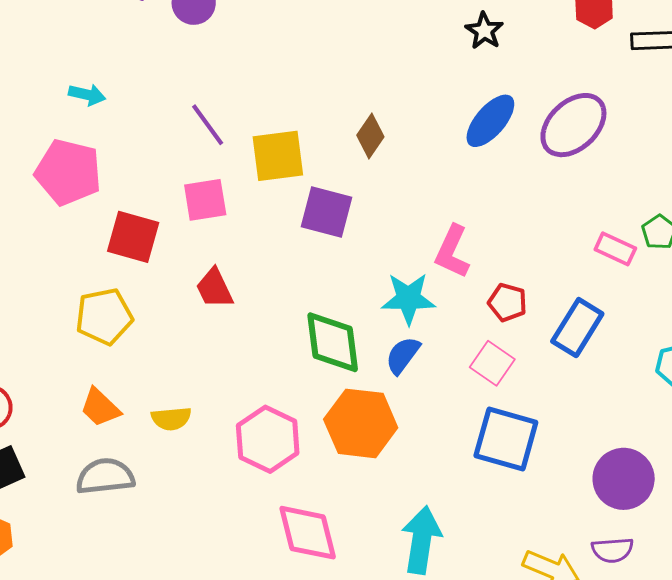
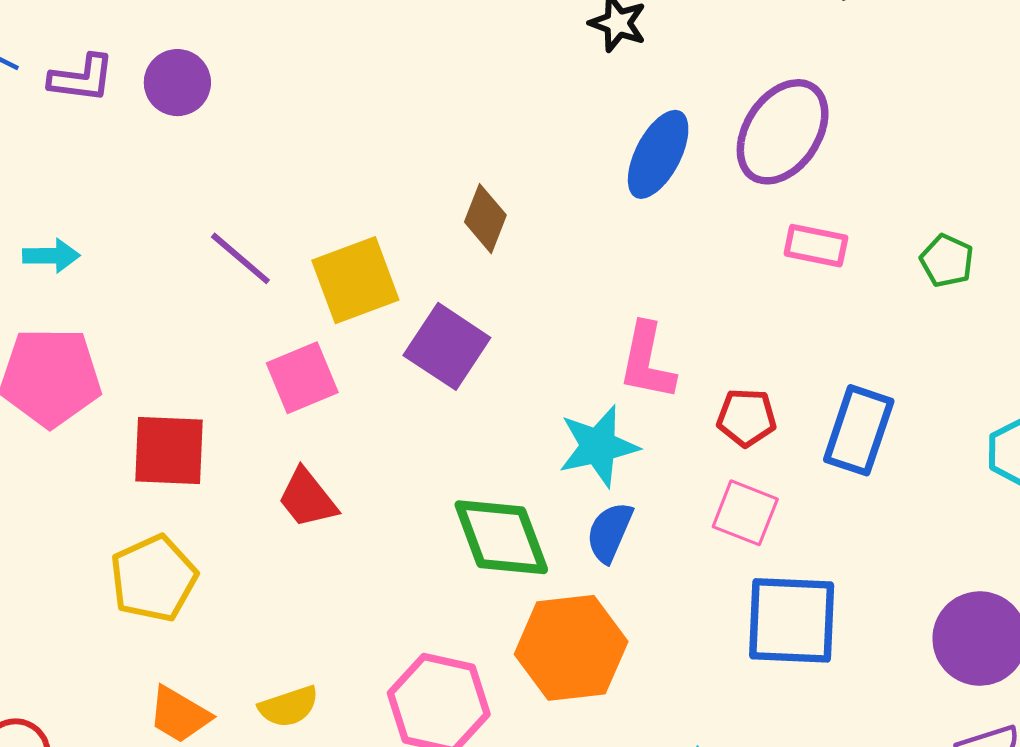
pink square: (205, 200) -> (302, 378), moved
purple square: (327, 212) -> (447, 346), turned 32
pink rectangle: (615, 249) -> (816, 246), moved

